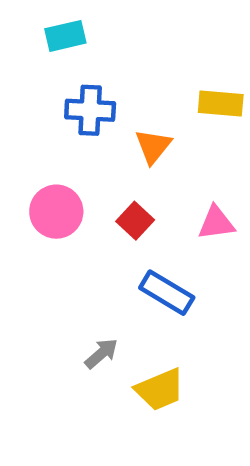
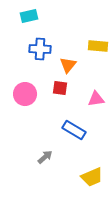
red square: (135, 221) -> (60, 88), moved, turned -35
yellow trapezoid: (160, 390) -> (92, 177), moved

